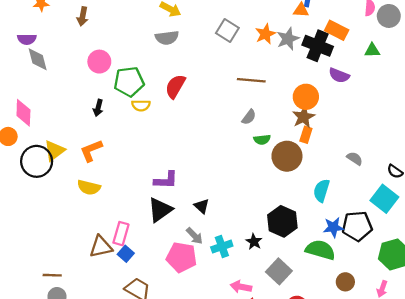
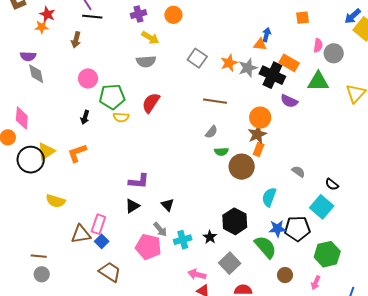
green triangle: (372, 50) -> (318, 82), size x1.6
yellow semicircle: (89, 187) -> (56, 201), moved
black triangle: (160, 210) -> (132, 206), size x0.7
green semicircle: (320, 250) -> (265, 247), turned 30

